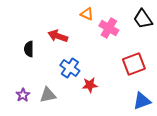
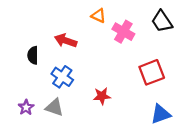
blue cross: (70, 68) -> (62, 77), moved
gray triangle: (48, 95) -> (54, 107), turned 30

